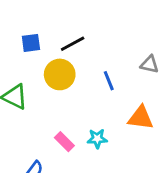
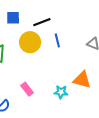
blue line: (109, 81) -> (57, 41), moved
cyan star: (97, 139) -> (61, 92), moved

